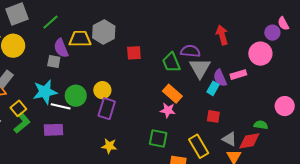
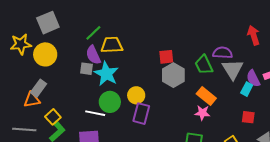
green line: (50, 22) -> (93, 33), moved
gray hexagon: (104, 32) -> (173, 75), moved
cyan star: (45, 92) -> (106, 74), moved, turned -30

